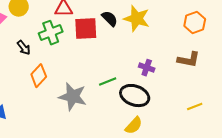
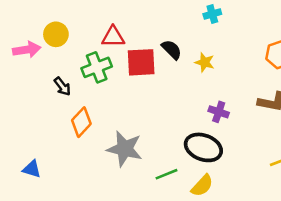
yellow star: (137, 19) -> (205, 62), moved, size x0.6
green line: (108, 82) -> (167, 174), moved

